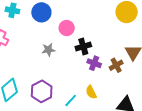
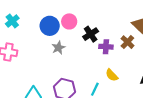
cyan cross: (12, 10) -> (12, 21), turned -32
blue circle: (41, 12) -> (50, 26), moved

